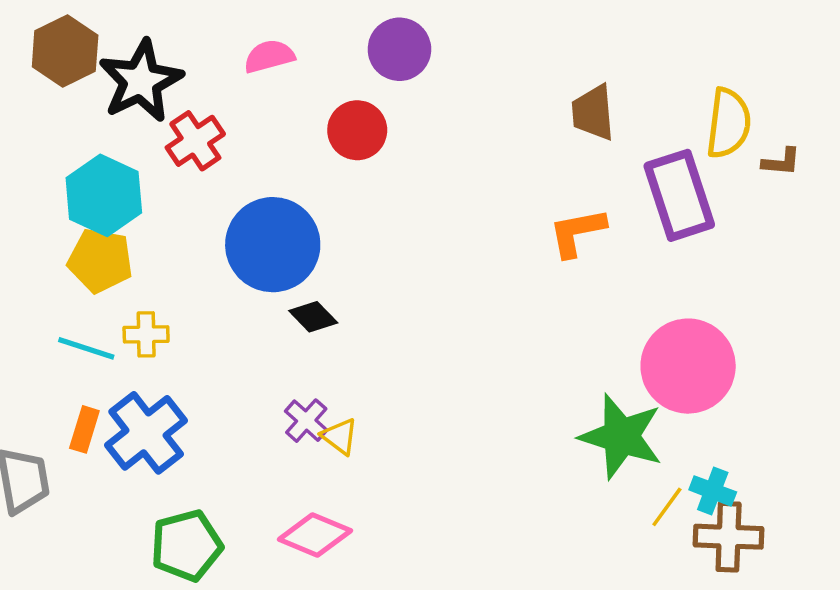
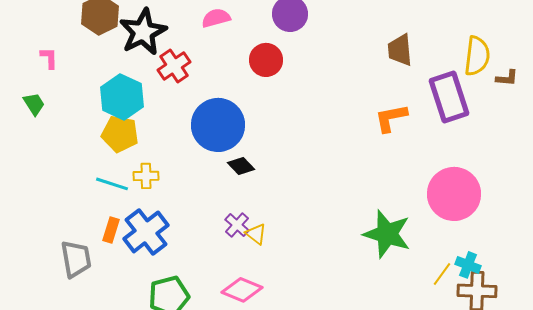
green star: (621, 436) -> (387, 234), moved

